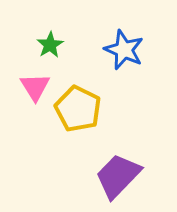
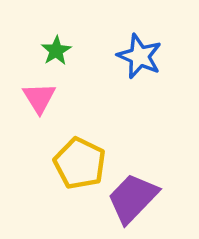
yellow pentagon: (78, 109) -> (80, 163), moved

